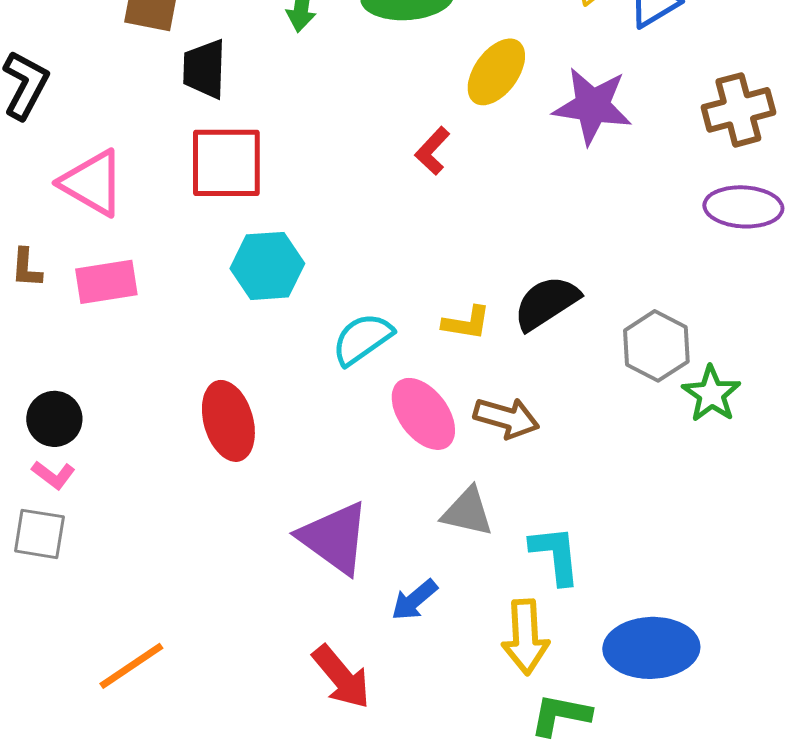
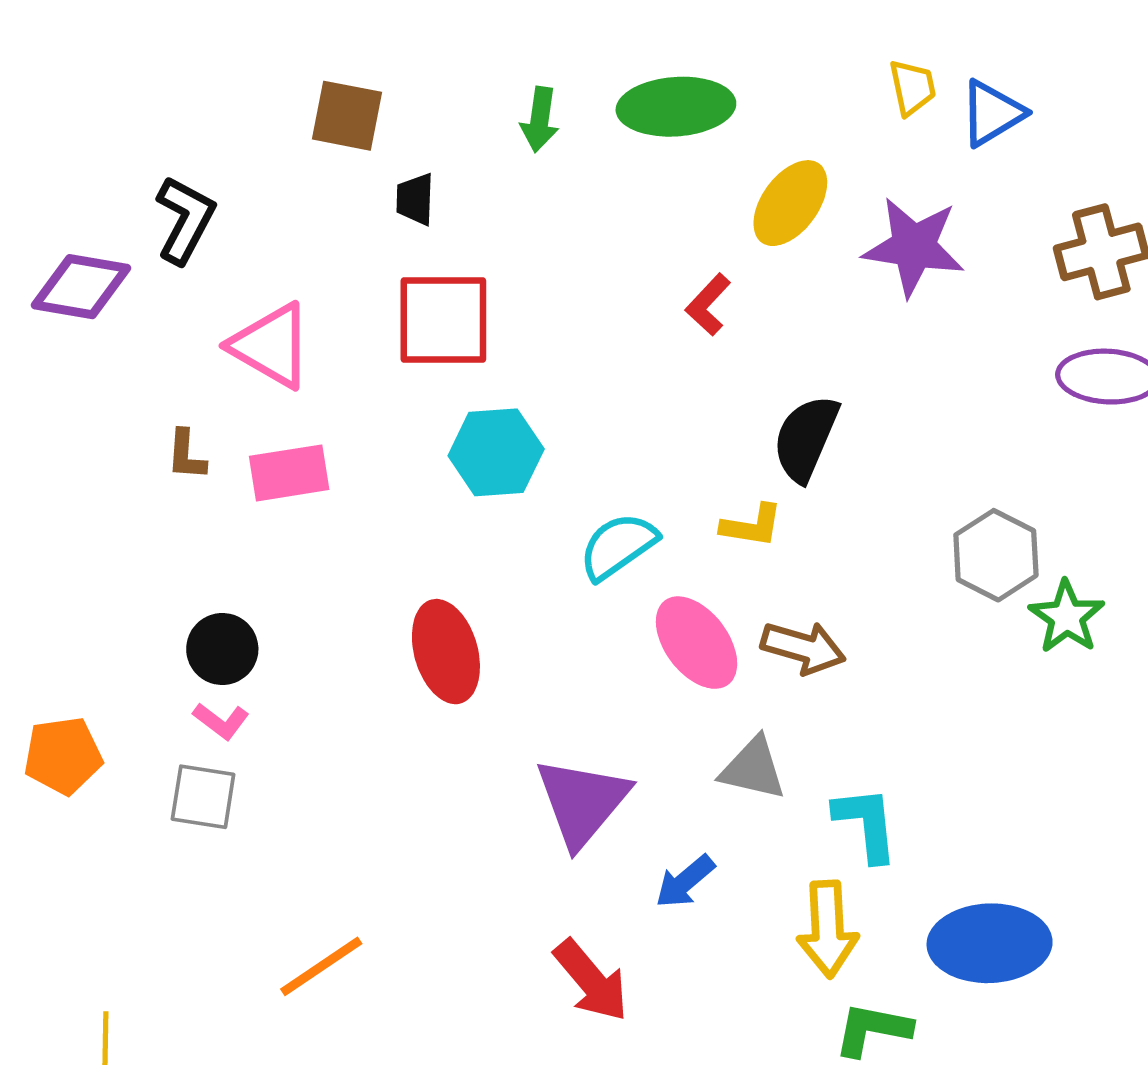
black trapezoid: (204, 69) -> (415, 199), size x0.7
black semicircle: (546, 303) -> (806, 438), moved, turned -34
purple triangle: (334, 538) -> (582, 802), turned 34

